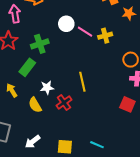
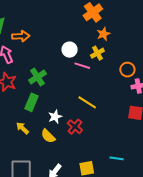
orange star: (129, 13) -> (103, 34), moved
white circle: (66, 24) -> (70, 50), moved
pink line: (85, 32) -> (82, 66), moved
yellow line: (82, 82) -> (87, 102), turned -30

